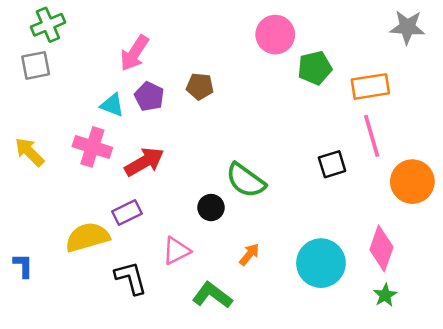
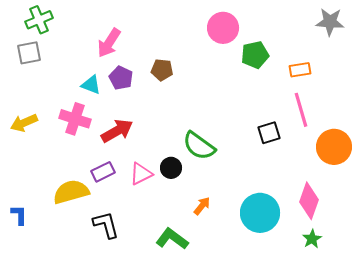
orange rectangle: (370, 86) -> (300, 70), size x0.7
yellow arrow: (29, 152) -> (24, 123), turned -68
pink triangle: (176, 251) -> (141, 174), moved

